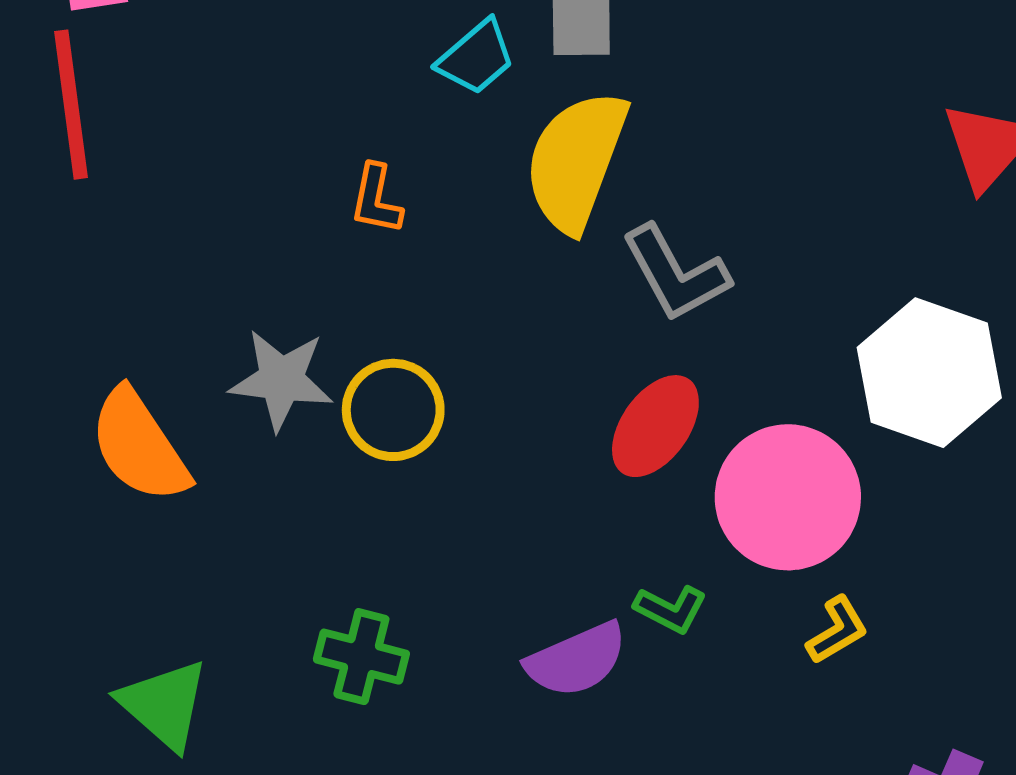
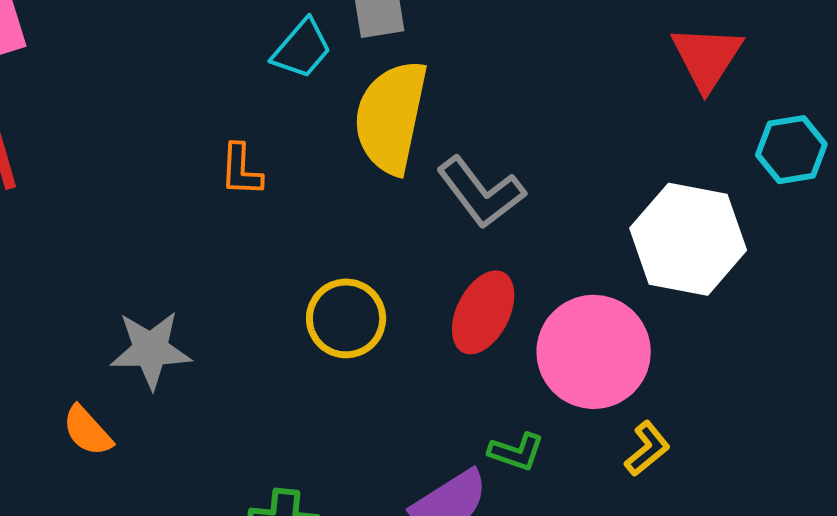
gray star: (281, 380) -> (151, 350), moved
yellow circle: (393, 410) -> (346, 318), moved
orange semicircle: (139, 446) -> (87, 431), moved, size x0.6

